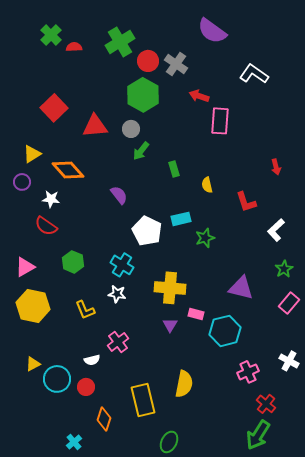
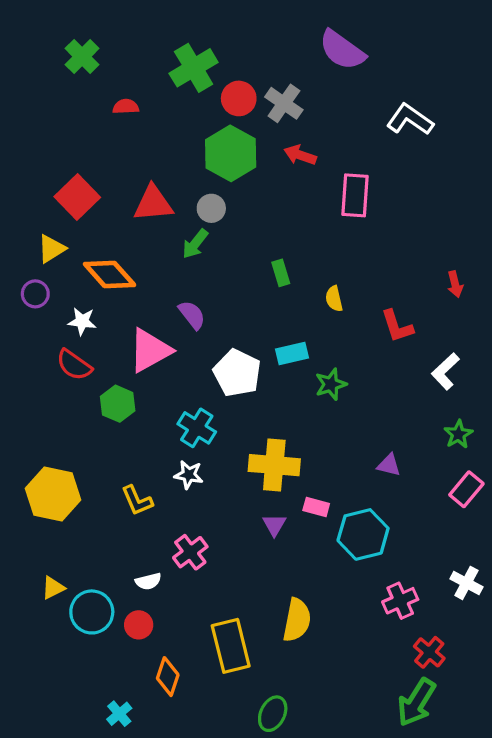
red semicircle: (74, 47) -> (126, 107), moved
red arrow: (199, 96) -> (300, 155), moved
red square: (54, 108) -> (77, 197), moved
green arrow: (141, 151) -> (195, 244), moved
red arrow: (276, 167) -> (455, 284), moved
green hexagon: (73, 262) -> (118, 404), moved
pink triangle: (25, 267) -> (150, 350), moved, size x1.4
purple triangle: (241, 288) -> (389, 465), size x0.6

